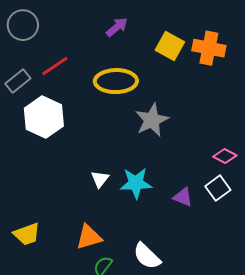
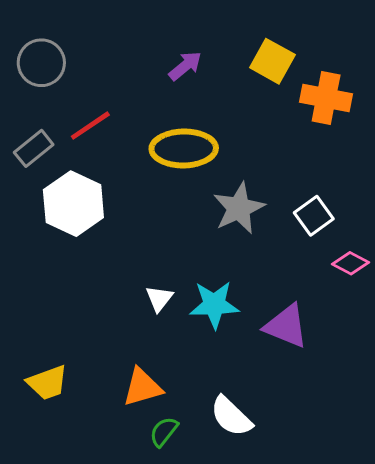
yellow square: (170, 46) -> (272, 61), moved
white square: (218, 188) -> (314, 216), moved
purple triangle: (183, 197) -> (286, 326), size x1.5

